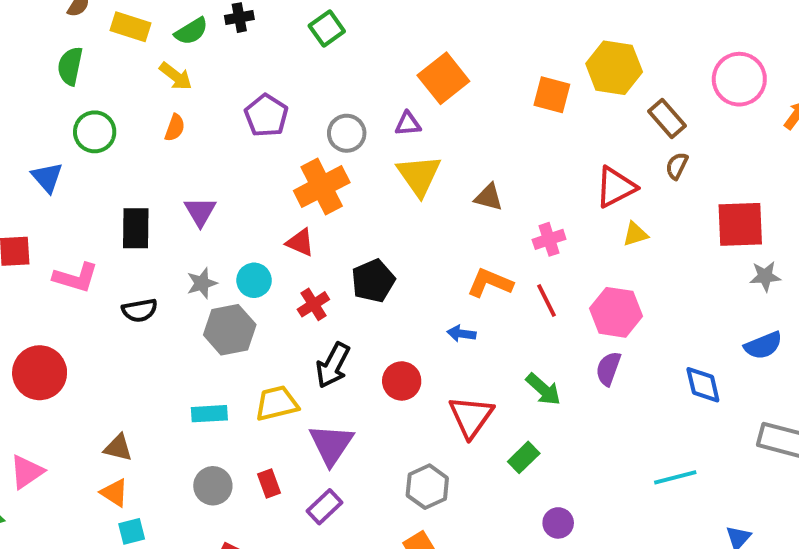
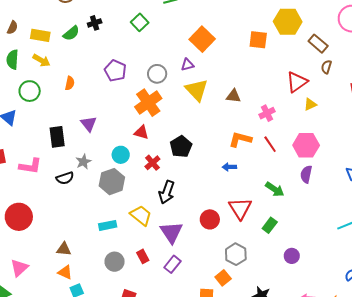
yellow arrow: (176, 76) -> (41, 60), moved
gray star: (202, 283) -> (83, 162), moved
red circle: (402, 381) -> (210, 219), moved
yellow trapezoid: (277, 403) -> (141, 215), turned 60
gray hexagon: (427, 487) -> (236, 254), moved

